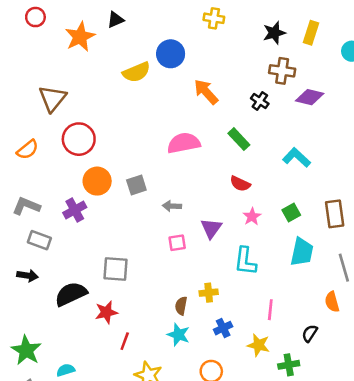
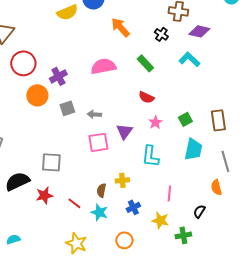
cyan L-shape: (297, 157) -> (189, 59), moved
gray square: (136, 185) -> (67, 108), moved
purple cross: (75, 210) -> (58, 76), moved
pink square: (177, 243) -> (98, 142), size x1.5
red line: (125, 341) -> (74, 203), moved, turned -72

